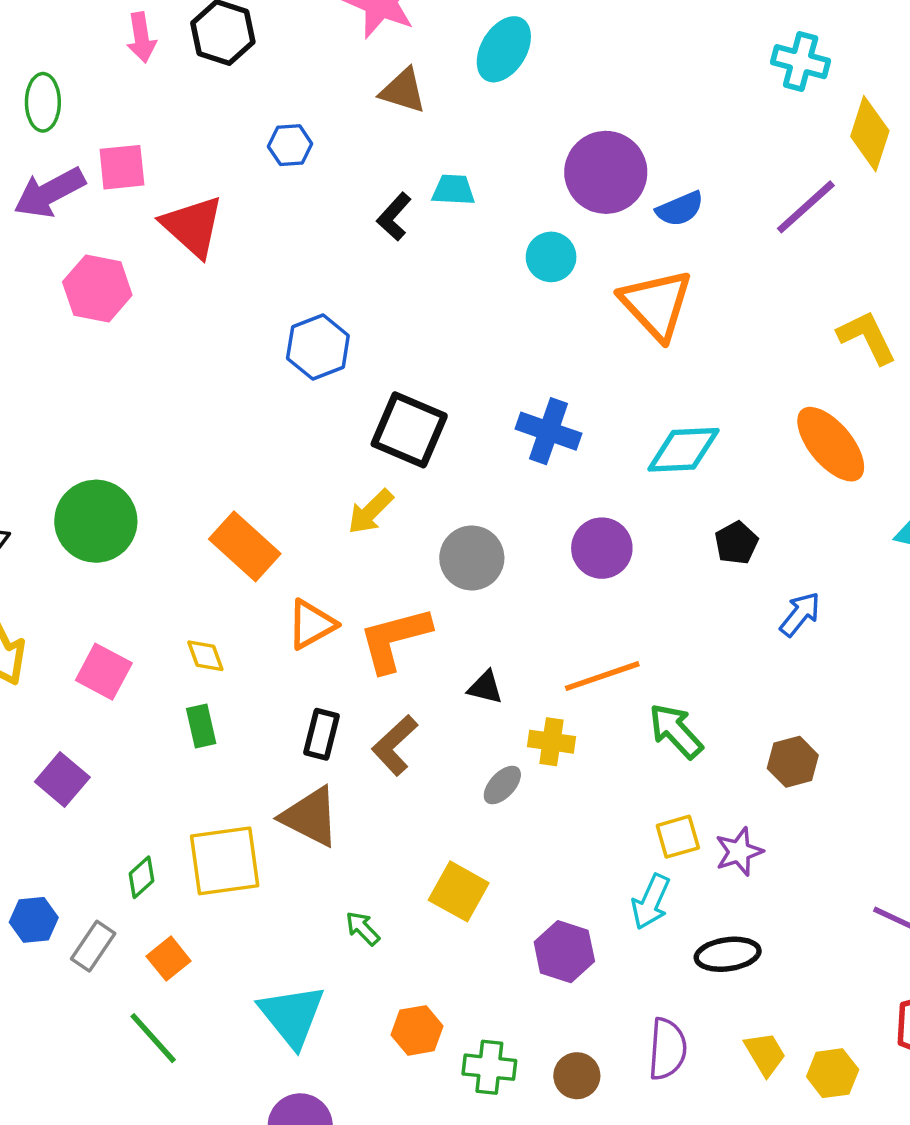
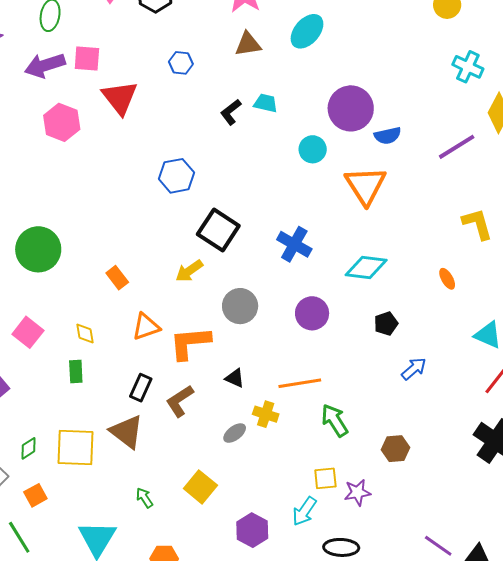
brown triangle: (403, 91) -> (248, 44), turned -36
orange ellipse: (831, 444) -> (447, 279), size x0.5
orange rectangle: (245, 546) -> (117, 278), size x0.6

